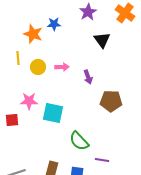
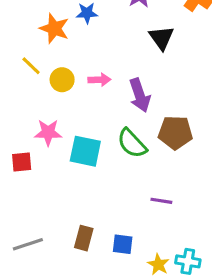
yellow line: (18, 58) -> (31, 66), turned -40
purple arrow: (88, 77) -> (140, 95), size x1.5
green semicircle: (79, 141) -> (132, 143), moved
purple line: (102, 160) -> (161, 201), moved

